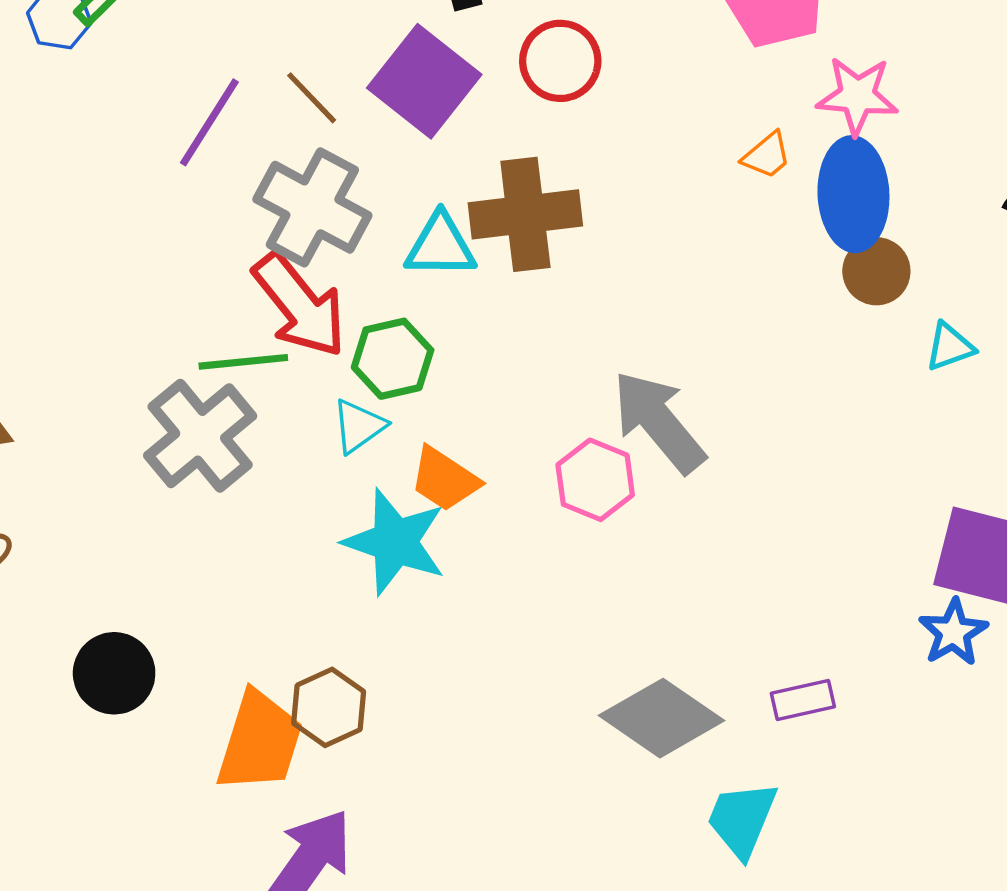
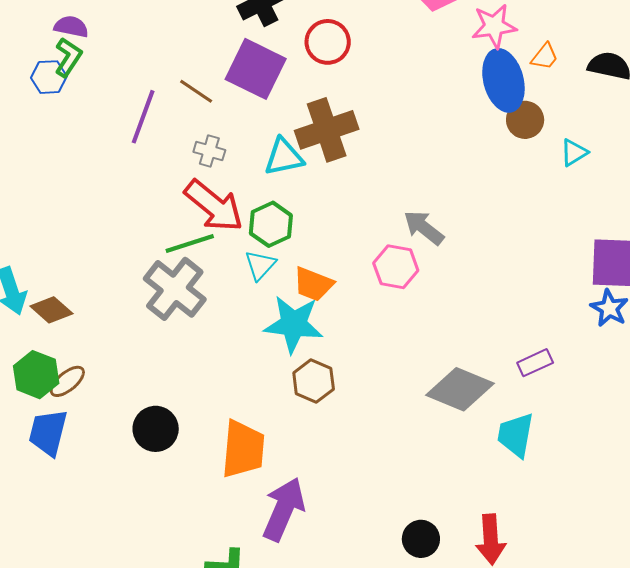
orange trapezoid: (767, 155) -> (545, 57), moved
gray cross: (312, 207) -> (209, 151), size x0.5
gray arrow: (659, 422) -> (424, 228), size x0.7
brown hexagon: (329, 707) -> (314, 381), moved

